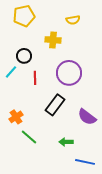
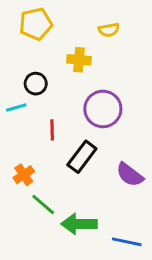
cyan line: (11, 72) -> (16, 107), turned 32
red line: (35, 78) -> (52, 130), moved
green arrow: (66, 142) -> (79, 224), moved, size x1.6

